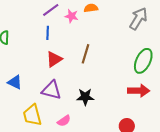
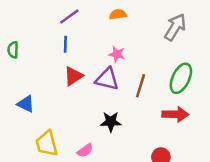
pink star: (71, 16) -> (117, 54), moved
brown line: (86, 54) -> (141, 86), moved
purple triangle: (52, 90) -> (107, 79), moved

